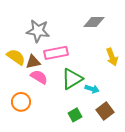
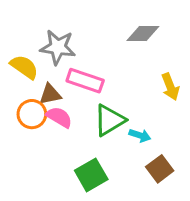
pink rectangle: (56, 53) -> (85, 81), turned 30
yellow semicircle: (16, 57) -> (24, 67), moved
orange circle: (21, 102) -> (32, 114), moved
green square: (75, 115) -> (91, 175), moved, size x1.5

